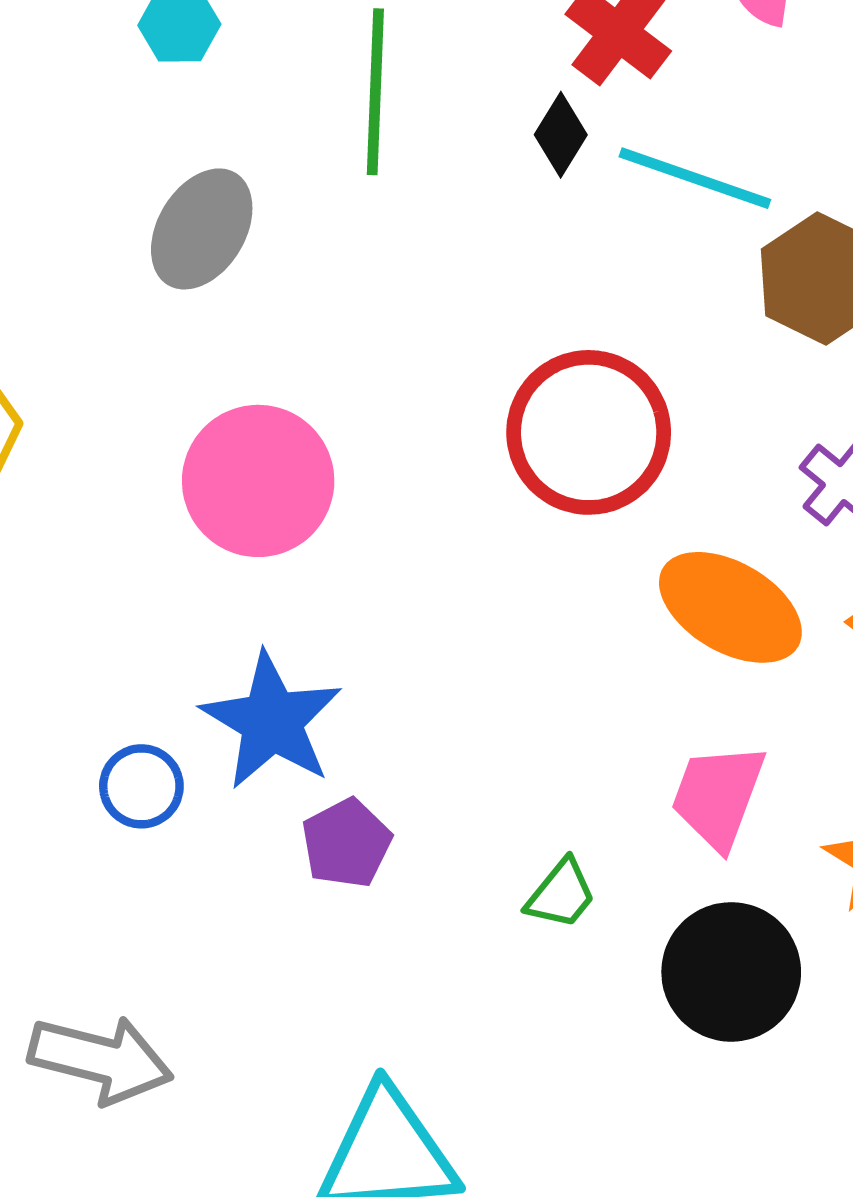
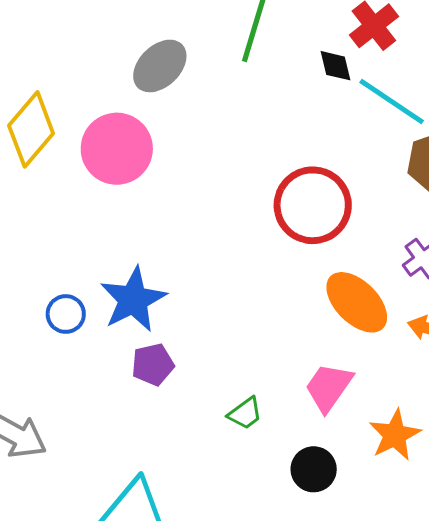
black diamond: (561, 135) -> (335, 66), turned -60
pink circle: (258, 481) -> (117, 149), moved
black circle: (731, 972) -> (314, 469), size x0.7

